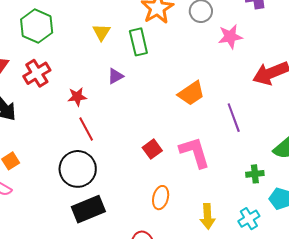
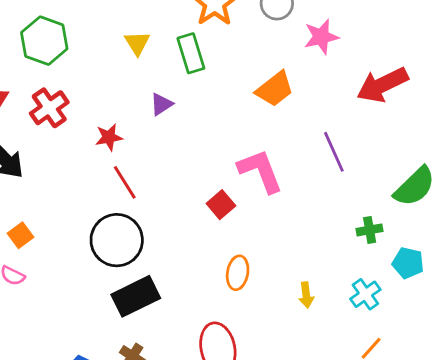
orange trapezoid: (191, 93) -> (275, 89), moved
pink L-shape: (195, 152) -> (260, 171), moved
yellow arrow: (208, 216) -> (306, 295), size x0.7

